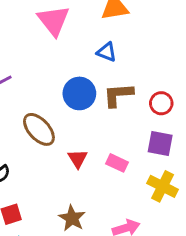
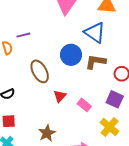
blue triangle: (107, 52) -> (95, 33), size x1.6

